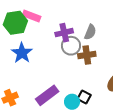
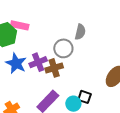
purple cross: (64, 33) -> (38, 62), moved
brown cross: (87, 55) -> (54, 68), moved

